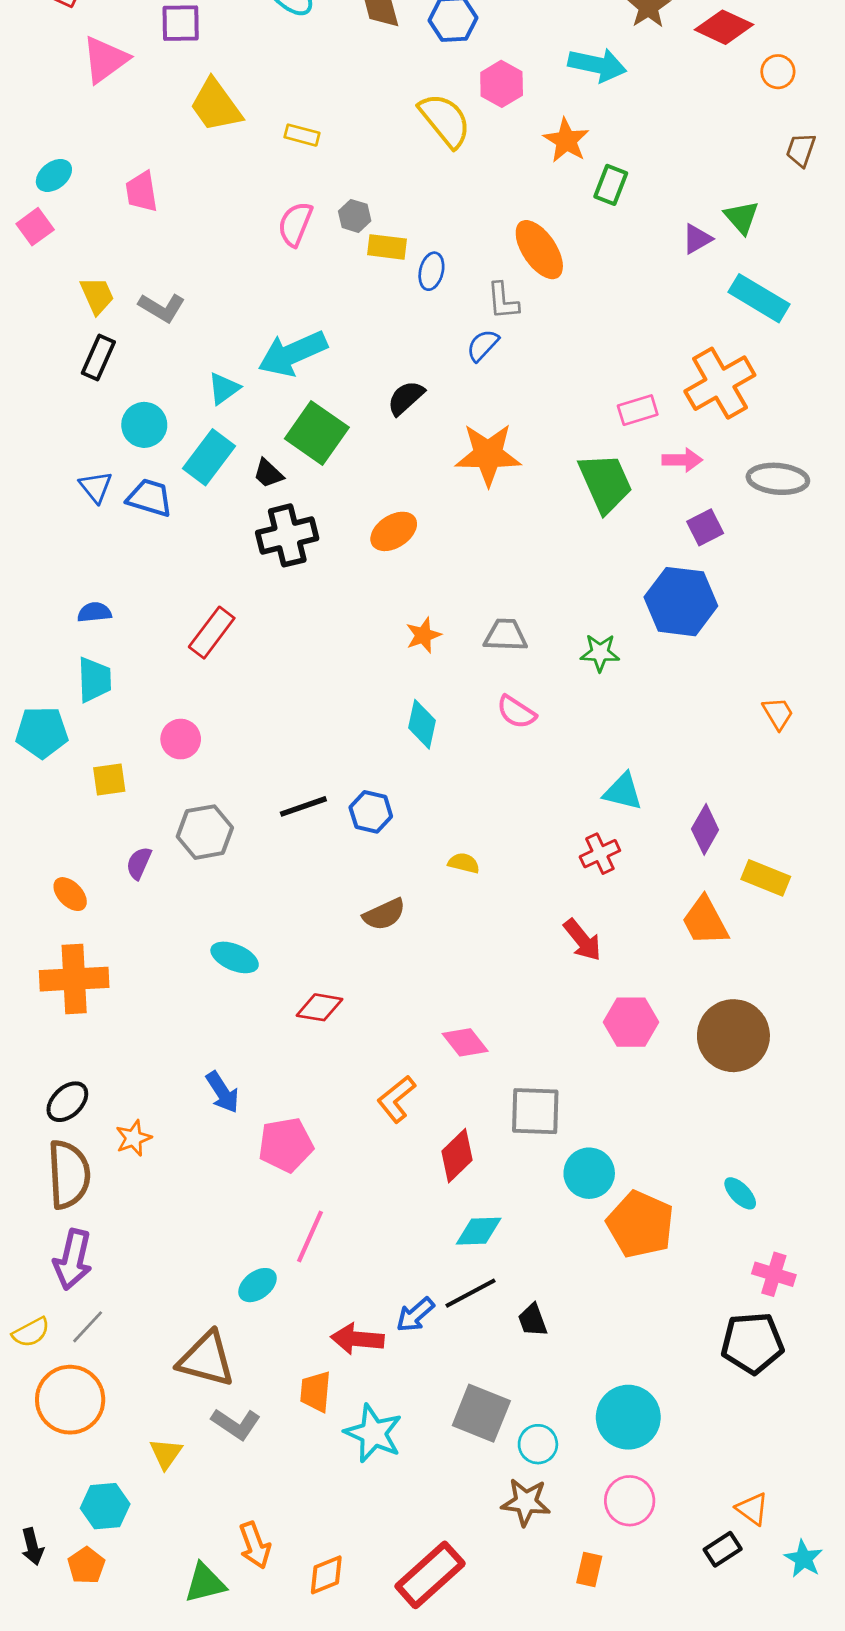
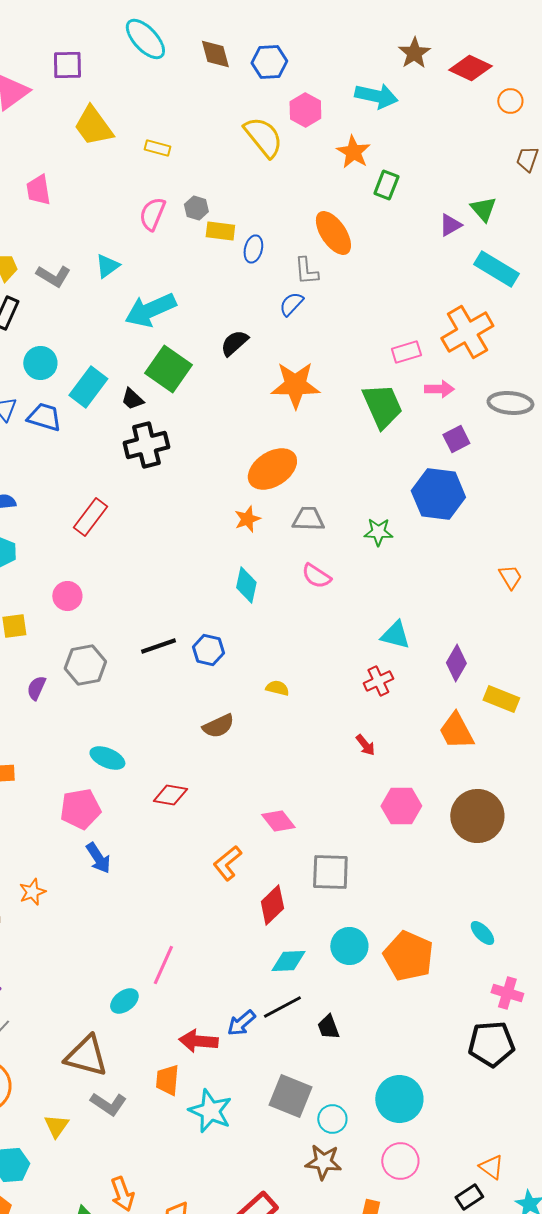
cyan triangle: (224, 388) -> (107, 266), moved
orange ellipse: (394, 531) -> (272, 469), moved, size x1.4
red arrow: (582, 940) -> (365, 745), size x0.7
pink pentagon: (286, 1145) -> (80, 809), moved
cyan circle: (589, 1173) -> (349, 946), moved

